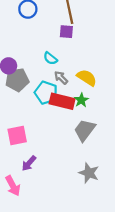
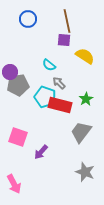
yellow semicircle: (87, 78) -> (85, 56), moved
green star: (81, 100) -> (86, 99), moved
pink square: (17, 135) -> (18, 137), turned 30
purple arrow: (29, 163) -> (41, 152), moved

